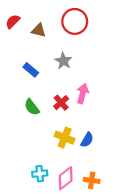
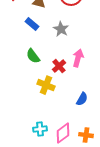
blue rectangle: (31, 70) -> (32, 24), moved
green semicircle: (32, 107) -> (33, 56), moved
yellow cross: (65, 138) -> (46, 85), moved

